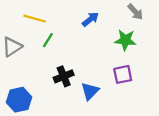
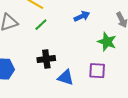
blue triangle: (90, 91) -> (66, 77), turned 48

